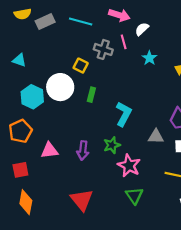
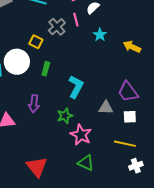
gray cross: (103, 49) -> (57, 27), turned 30
purple arrow: (83, 150) -> (34, 104), moved
green triangle: (134, 196) -> (86, 163), turned -30

